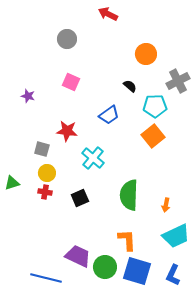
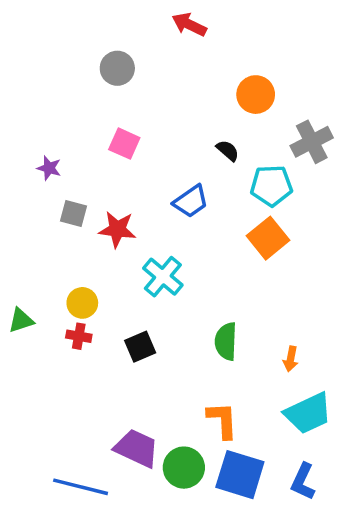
gray square: (42, 149) -> (74, 214), moved
green semicircle: (129, 195) -> (226, 341), size x0.7

